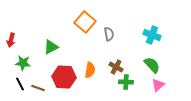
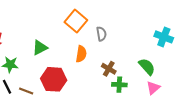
cyan cross: (152, 35) -> (164, 37), moved
orange semicircle: (90, 70) -> (81, 54), moved

